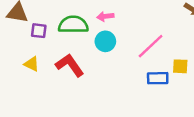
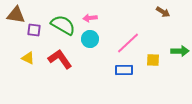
green semicircle: (73, 25) -> (63, 25), turned 30
blue rectangle: (158, 78) -> (124, 70), moved

